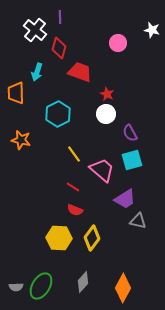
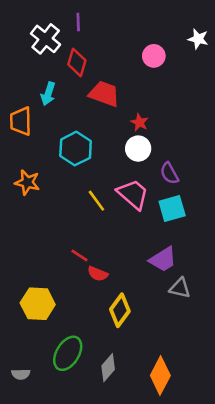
pink trapezoid: (102, 170) -> (133, 194), moved
red line: (73, 187) -> (79, 255), moved
yellow hexagon: (59, 238) -> (38, 304), moved
green ellipse: (41, 286) -> (68, 353), moved

